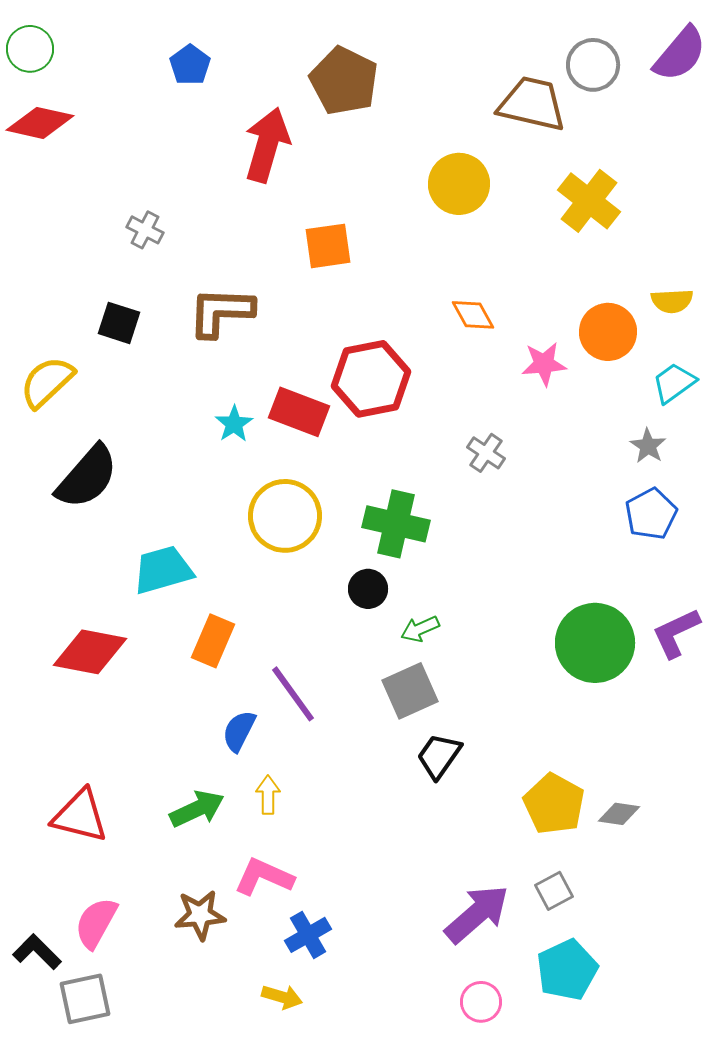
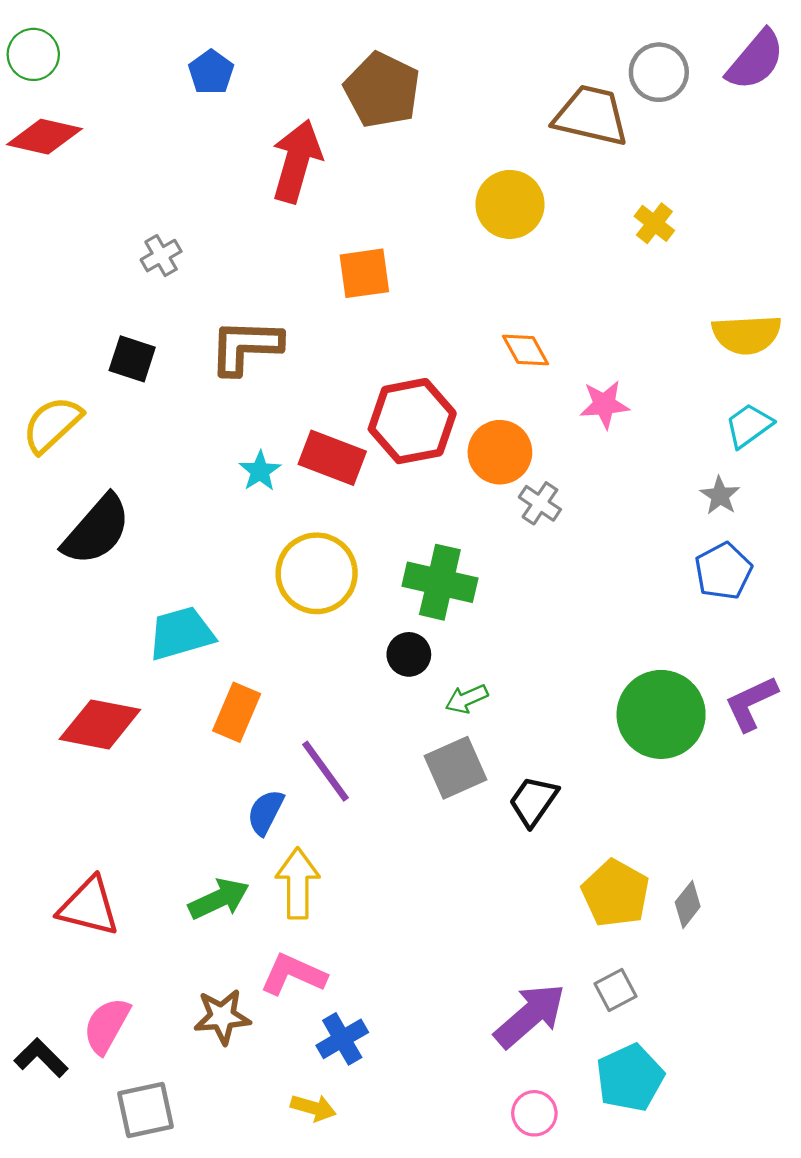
yellow cross: (589, 201) -> (654, 223), size x0.6
gray cross: (145, 230) -> (161, 256), turned 33
yellow semicircle: (672, 301) -> (747, 334), size x1.5
orange circle: (608, 332) -> (500, 452), moved
black trapezoid: (439, 756) -> (533, 801), moved
yellow arrow: (268, 795) -> (298, 883), size x1.6
gray diamond: (619, 814) -> (688, 904), turned -60
gray square: (85, 999) -> (146, 1110), moved

